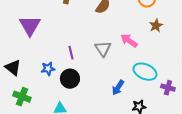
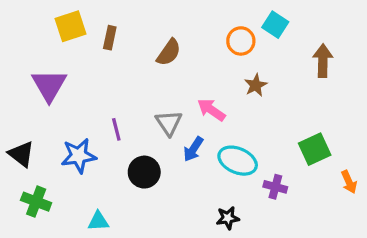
blue star: (48, 69) -> (79, 156), size x1.5
black circle: (70, 79) -> (144, 172), moved
blue arrow: (118, 88) -> (193, 149), moved

